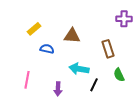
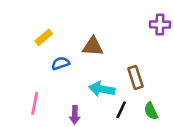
blue semicircle: (47, 49) -> (61, 63), turned -32
brown rectangle: (108, 49) -> (135, 77), moved
green semicircle: (119, 75) -> (151, 111), moved

